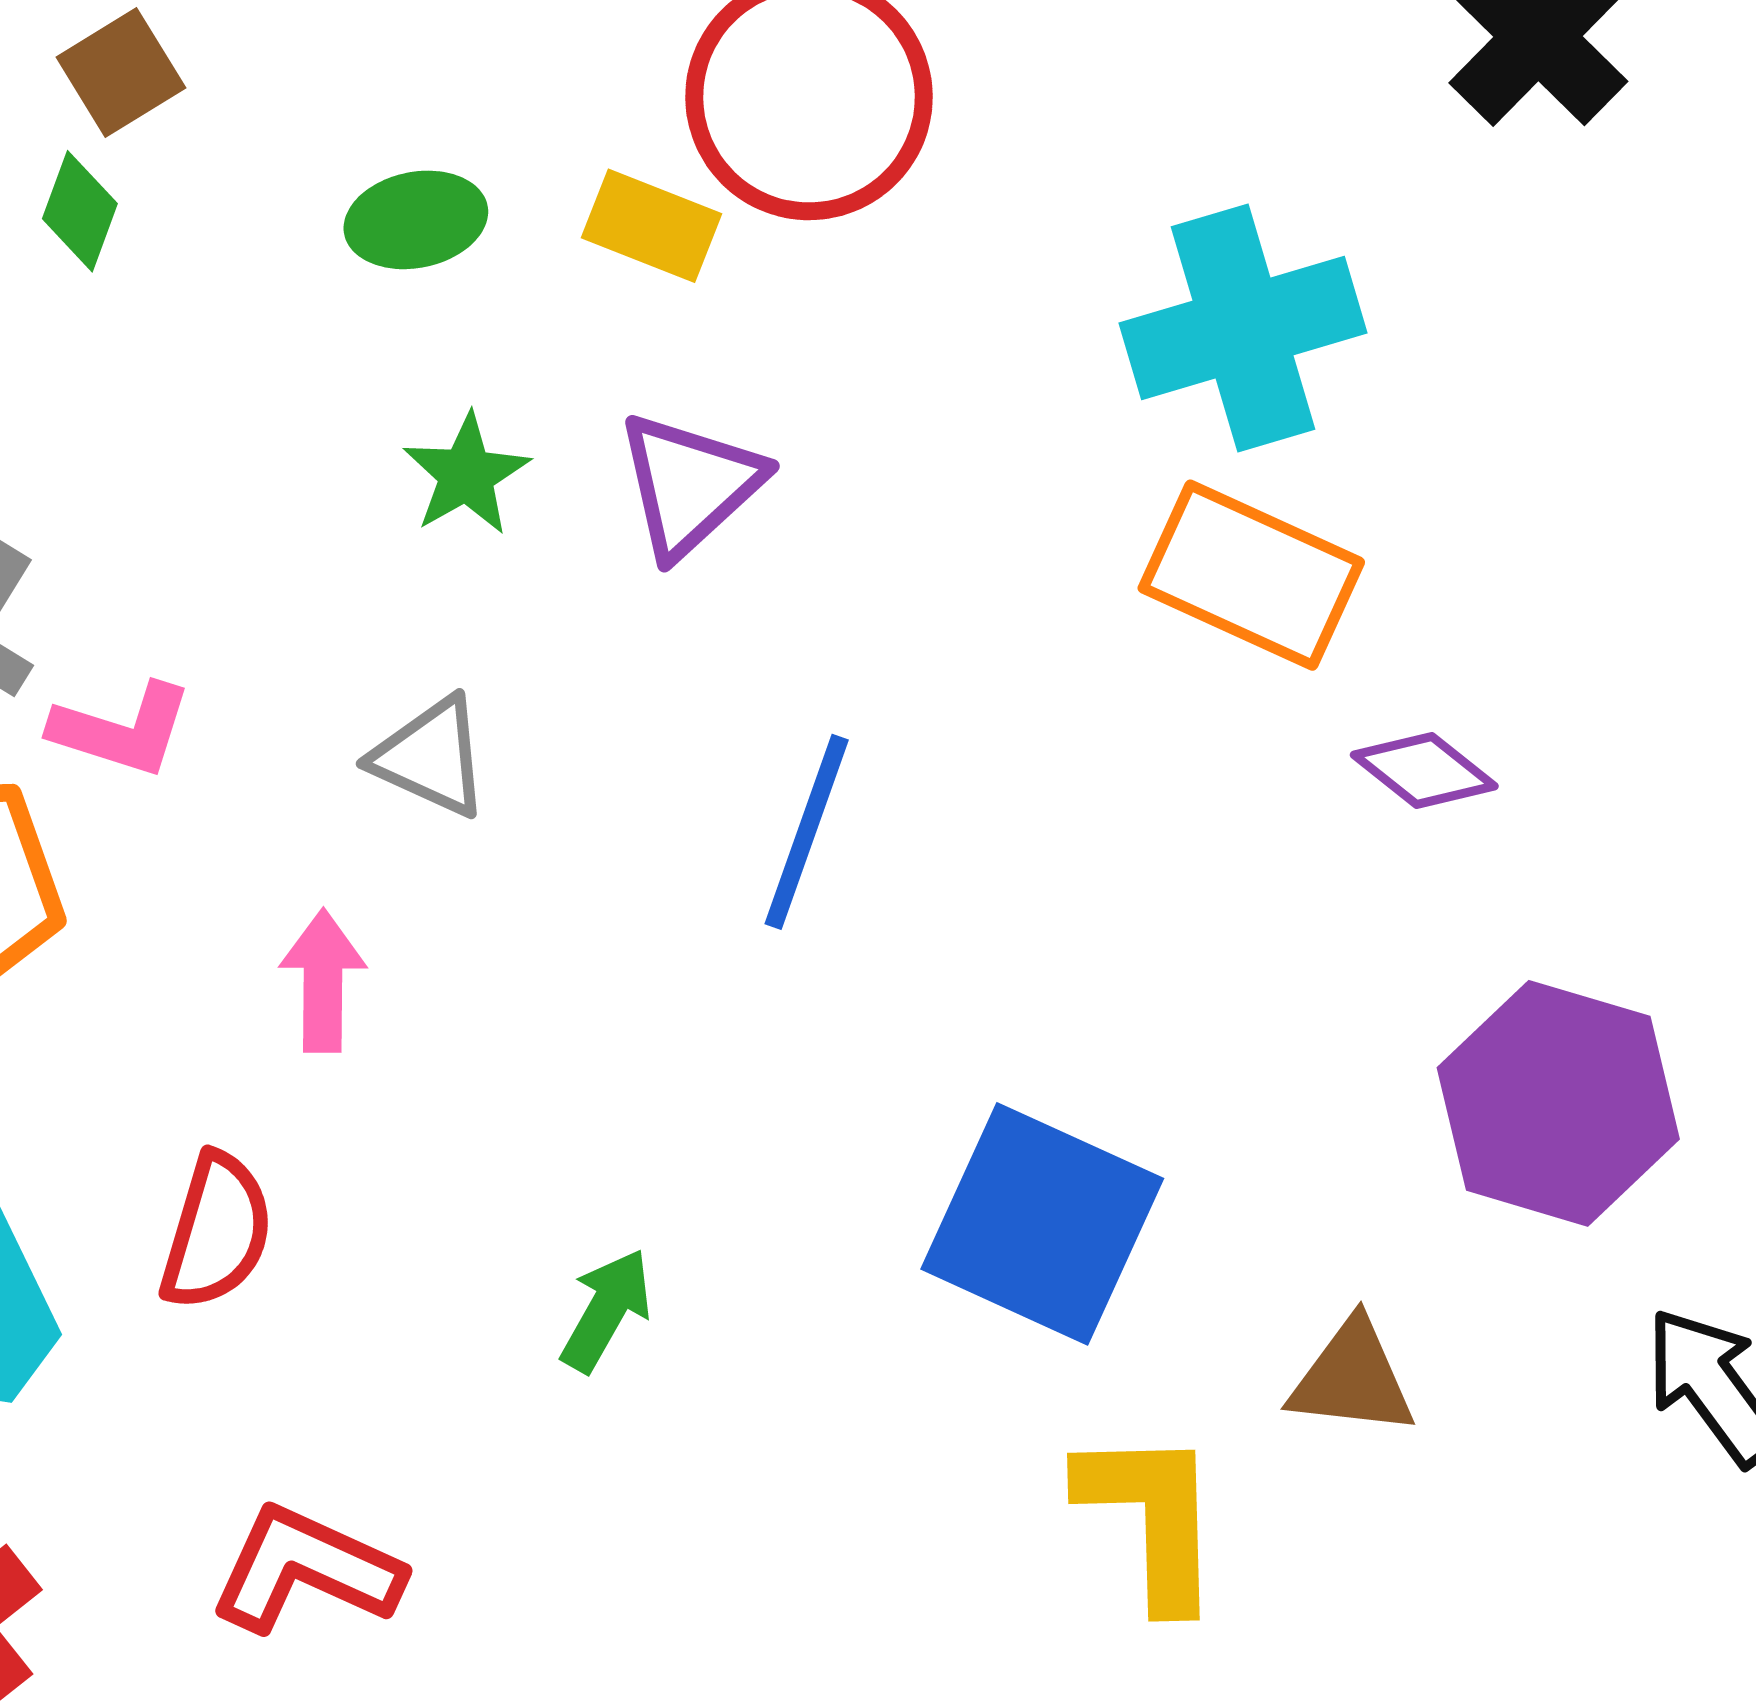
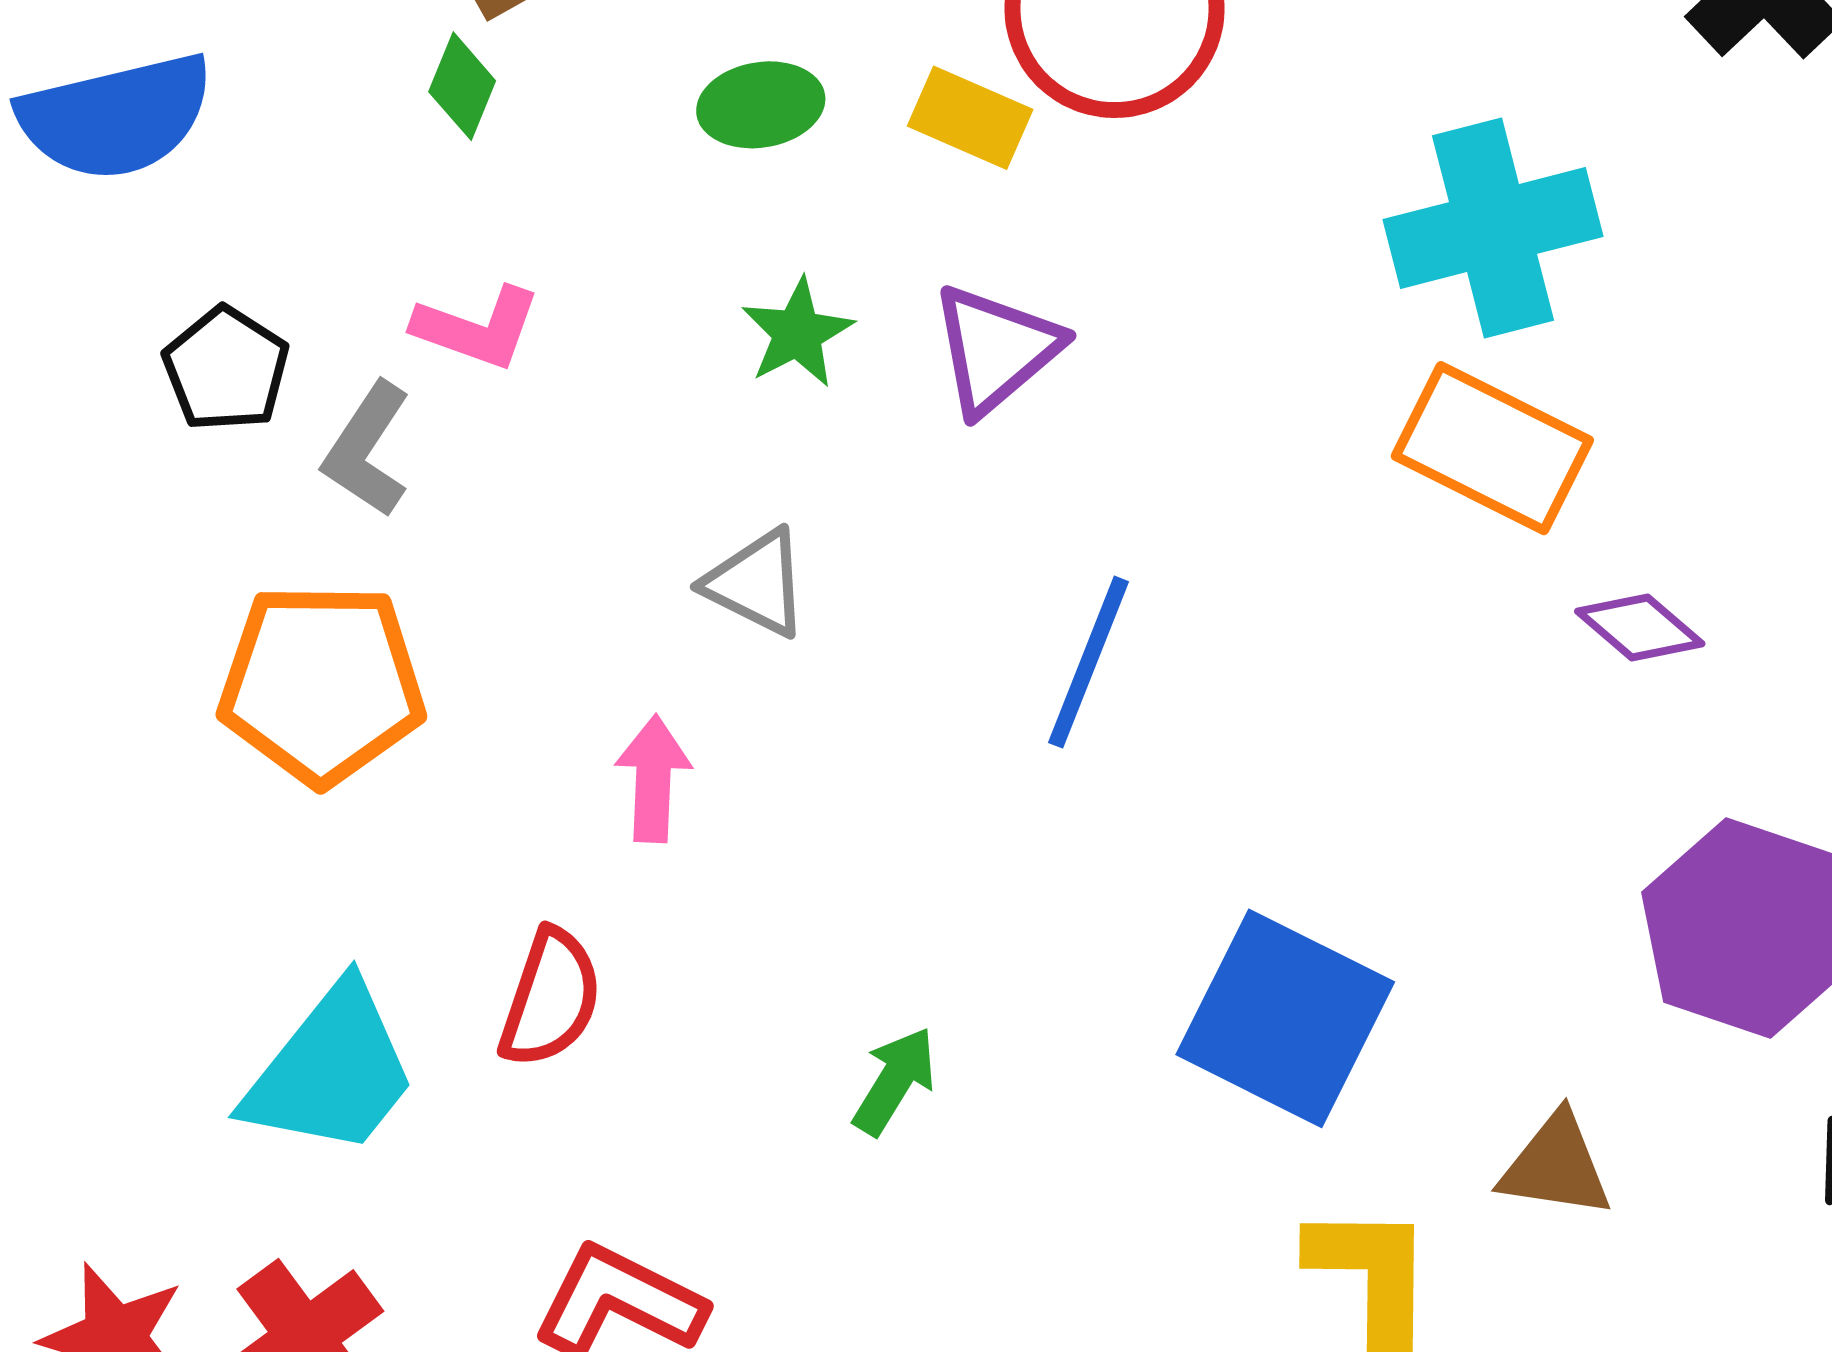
pink L-shape: (122, 730) -> (477, 328), moved

